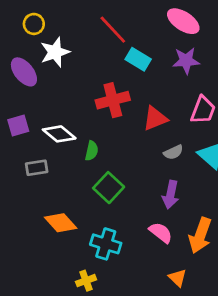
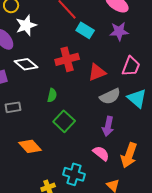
white diamond: (59, 134) -> (26, 64), moved
gray semicircle: (173, 152) -> (110, 96), size x1.5
cyan cross: (106, 244) -> (74, 174), moved

